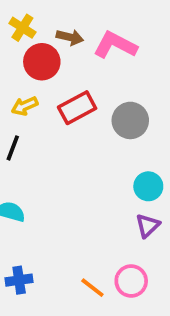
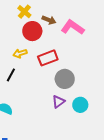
gray circle: (130, 120) -> (65, 79), moved
purple triangle: (148, 226) -> (58, 102), moved

